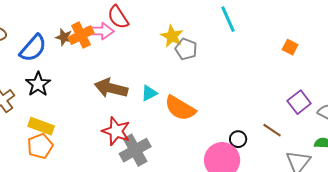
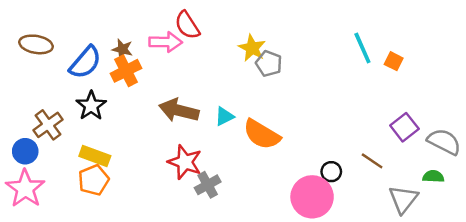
cyan line: (228, 19) -> (362, 48), moved
orange cross: (81, 35) -> (126, 71), moved
gray cross: (135, 150) -> (208, 185), size x0.7

